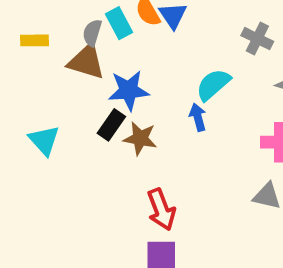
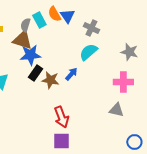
gray cross: (257, 39) -> (91, 28), moved
blue star: (129, 90) -> (30, 55), moved
blue arrow: (198, 117) -> (71, 74), moved, turned 56

